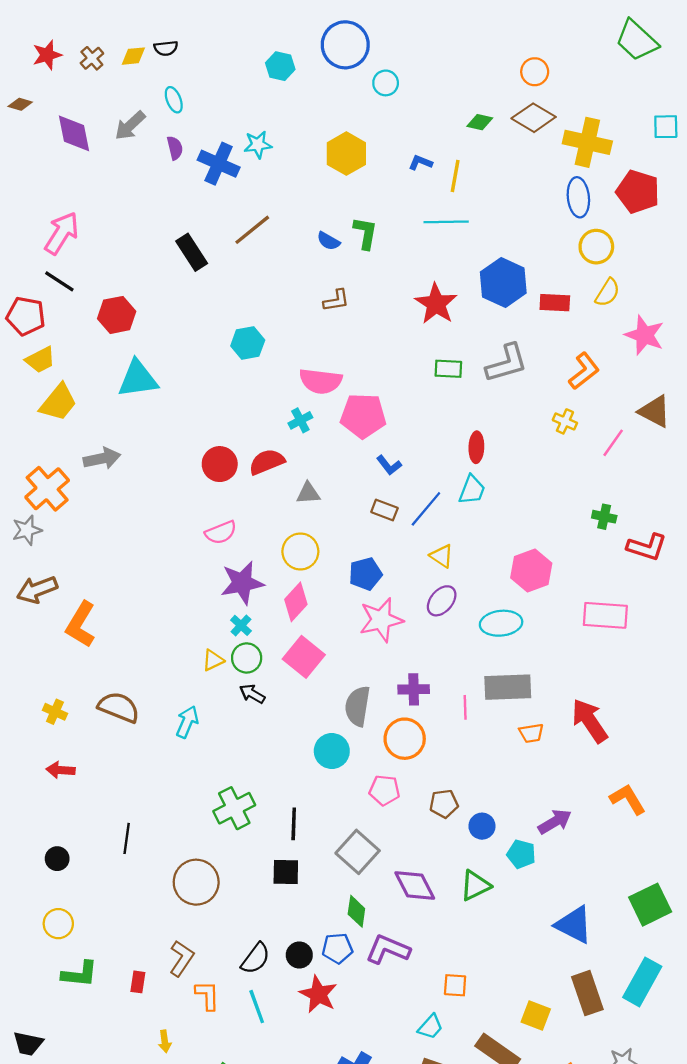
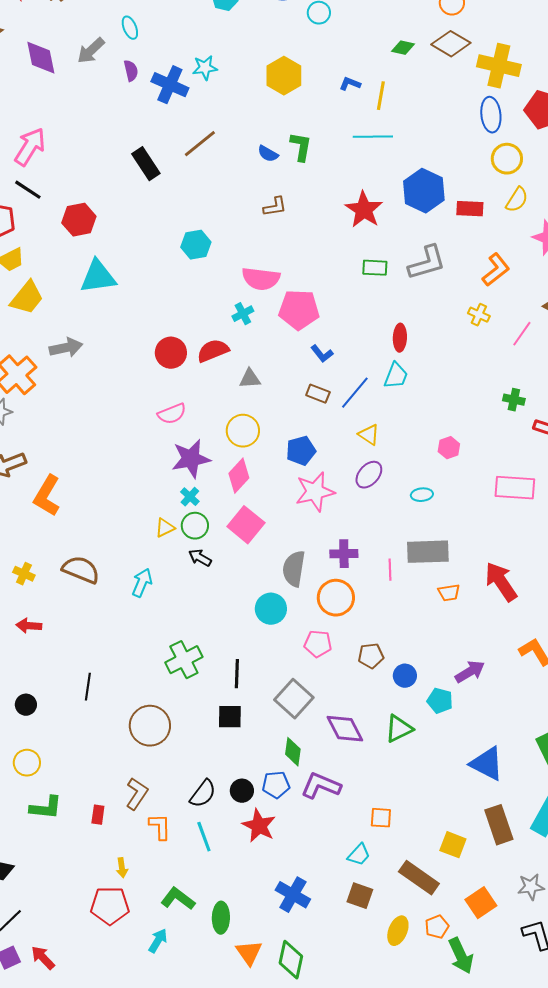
pink hexagon: (531, 571) -> (449, 448), size x0.6
cyan ellipse: (501, 623) -> (422, 495), size x0.6

